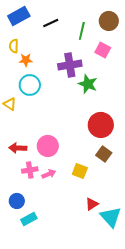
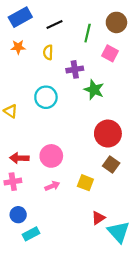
yellow semicircle: (14, 46) -> (48, 52), moved
orange star: (26, 60) -> (18, 47), moved
purple cross: (70, 65) -> (75, 69), size x0.7
cyan circle: (30, 85) -> (46, 97), moved
pink cross: (30, 170) -> (13, 182), moved

